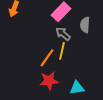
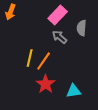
yellow line: (62, 51) -> (30, 58), moved
red star: (49, 81) -> (46, 84), turned -30

